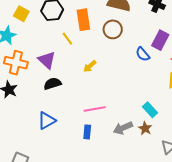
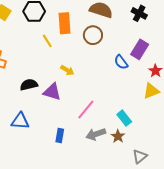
purple triangle: (47, 60) -> (52, 92), moved, turned -30
yellow arrow: (90, 66) -> (67, 70), turned -112
pink line: (95, 109) -> (86, 109), moved, turned -45
blue triangle: (47, 121) -> (20, 121), turned 30

